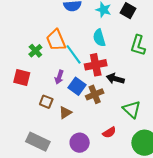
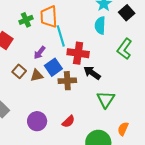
cyan semicircle: (99, 38) -> (100, 25), moved
green triangle: (132, 109) -> (106, 99), moved
brown triangle: (65, 113) -> (37, 75), moved
red semicircle: (109, 132) -> (68, 121), turned -32

